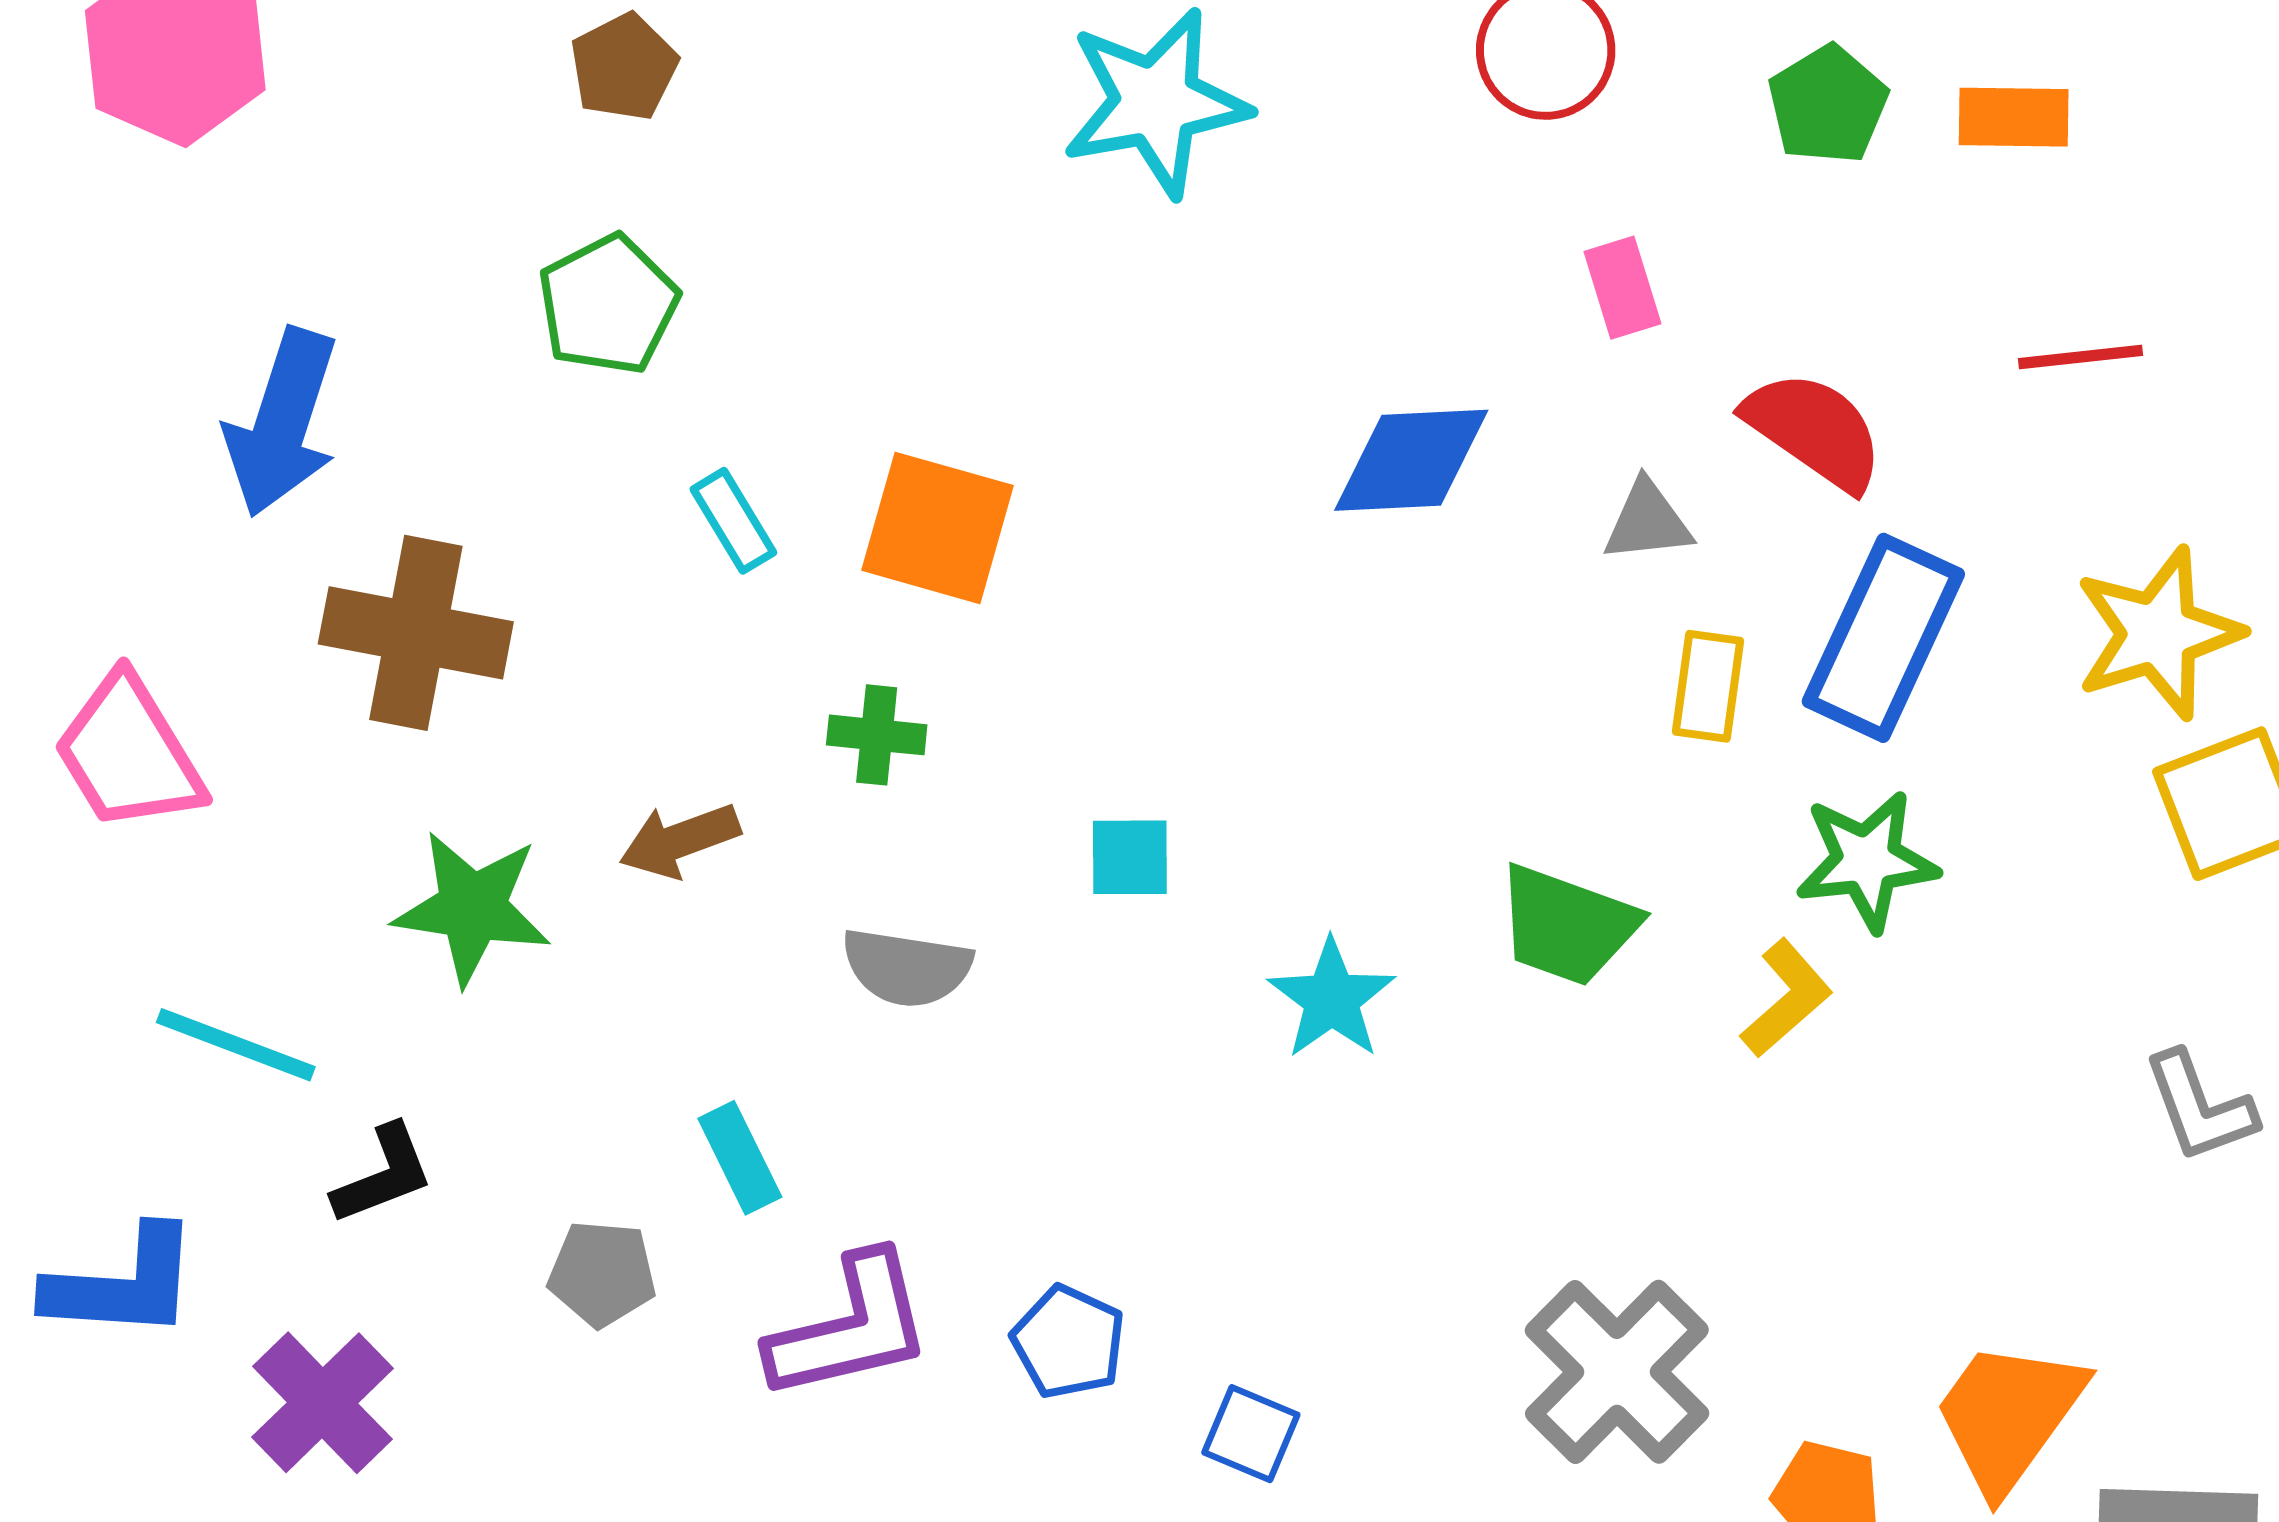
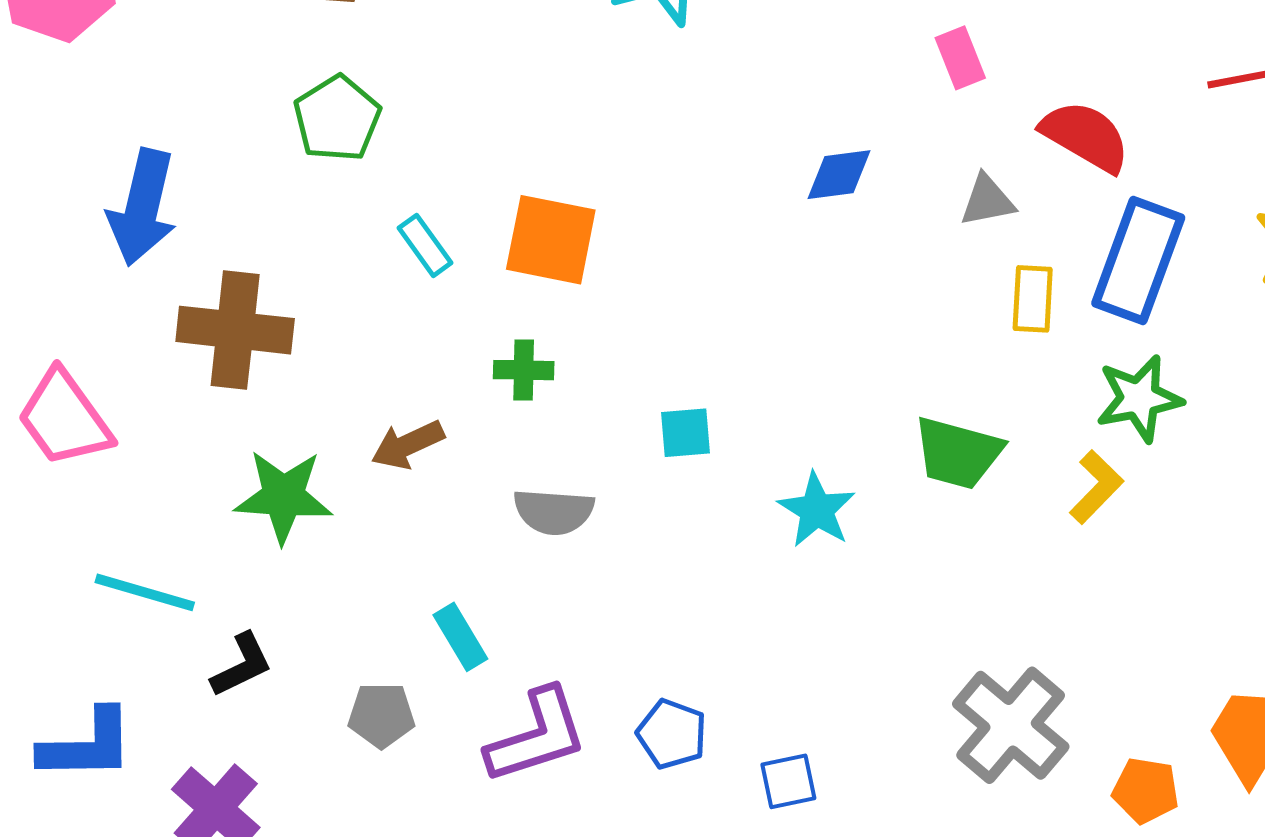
blue diamond: (1411, 460) -> (839, 175), size x0.7
blue square: (1251, 1434) -> (788, 781), turned -30

